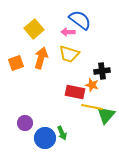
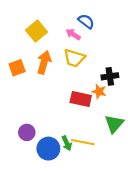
blue semicircle: (80, 20) -> (86, 21), size x0.7
pink arrow: (68, 32) -> (73, 34), turned 32
yellow line: (92, 107) -> (83, 142), moved

